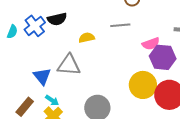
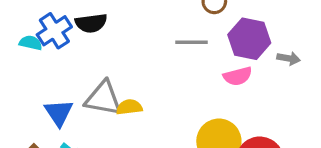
cyan semicircle: (12, 32) -> (31, 43), moved, turned -104
yellow semicircle: (87, 38) -> (129, 107), moved
purple hexagon: (163, 57) -> (249, 39), moved

